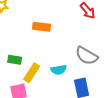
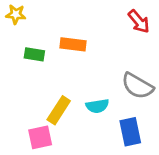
green rectangle: (15, 60) -> (34, 54), moved

